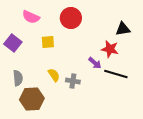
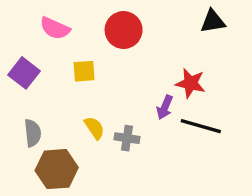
black triangle: (123, 29) -> (213, 21), moved
purple arrow: (95, 63) -> (165, 107), turned 72

